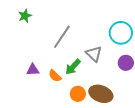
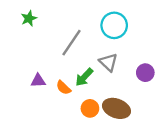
cyan circle: (121, 33) -> (114, 25), moved

